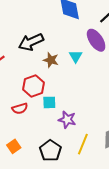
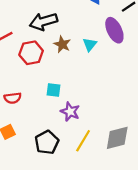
red hexagon: (34, 86) -> (31, 53), moved
red semicircle: (20, 109) -> (13, 98), moved

